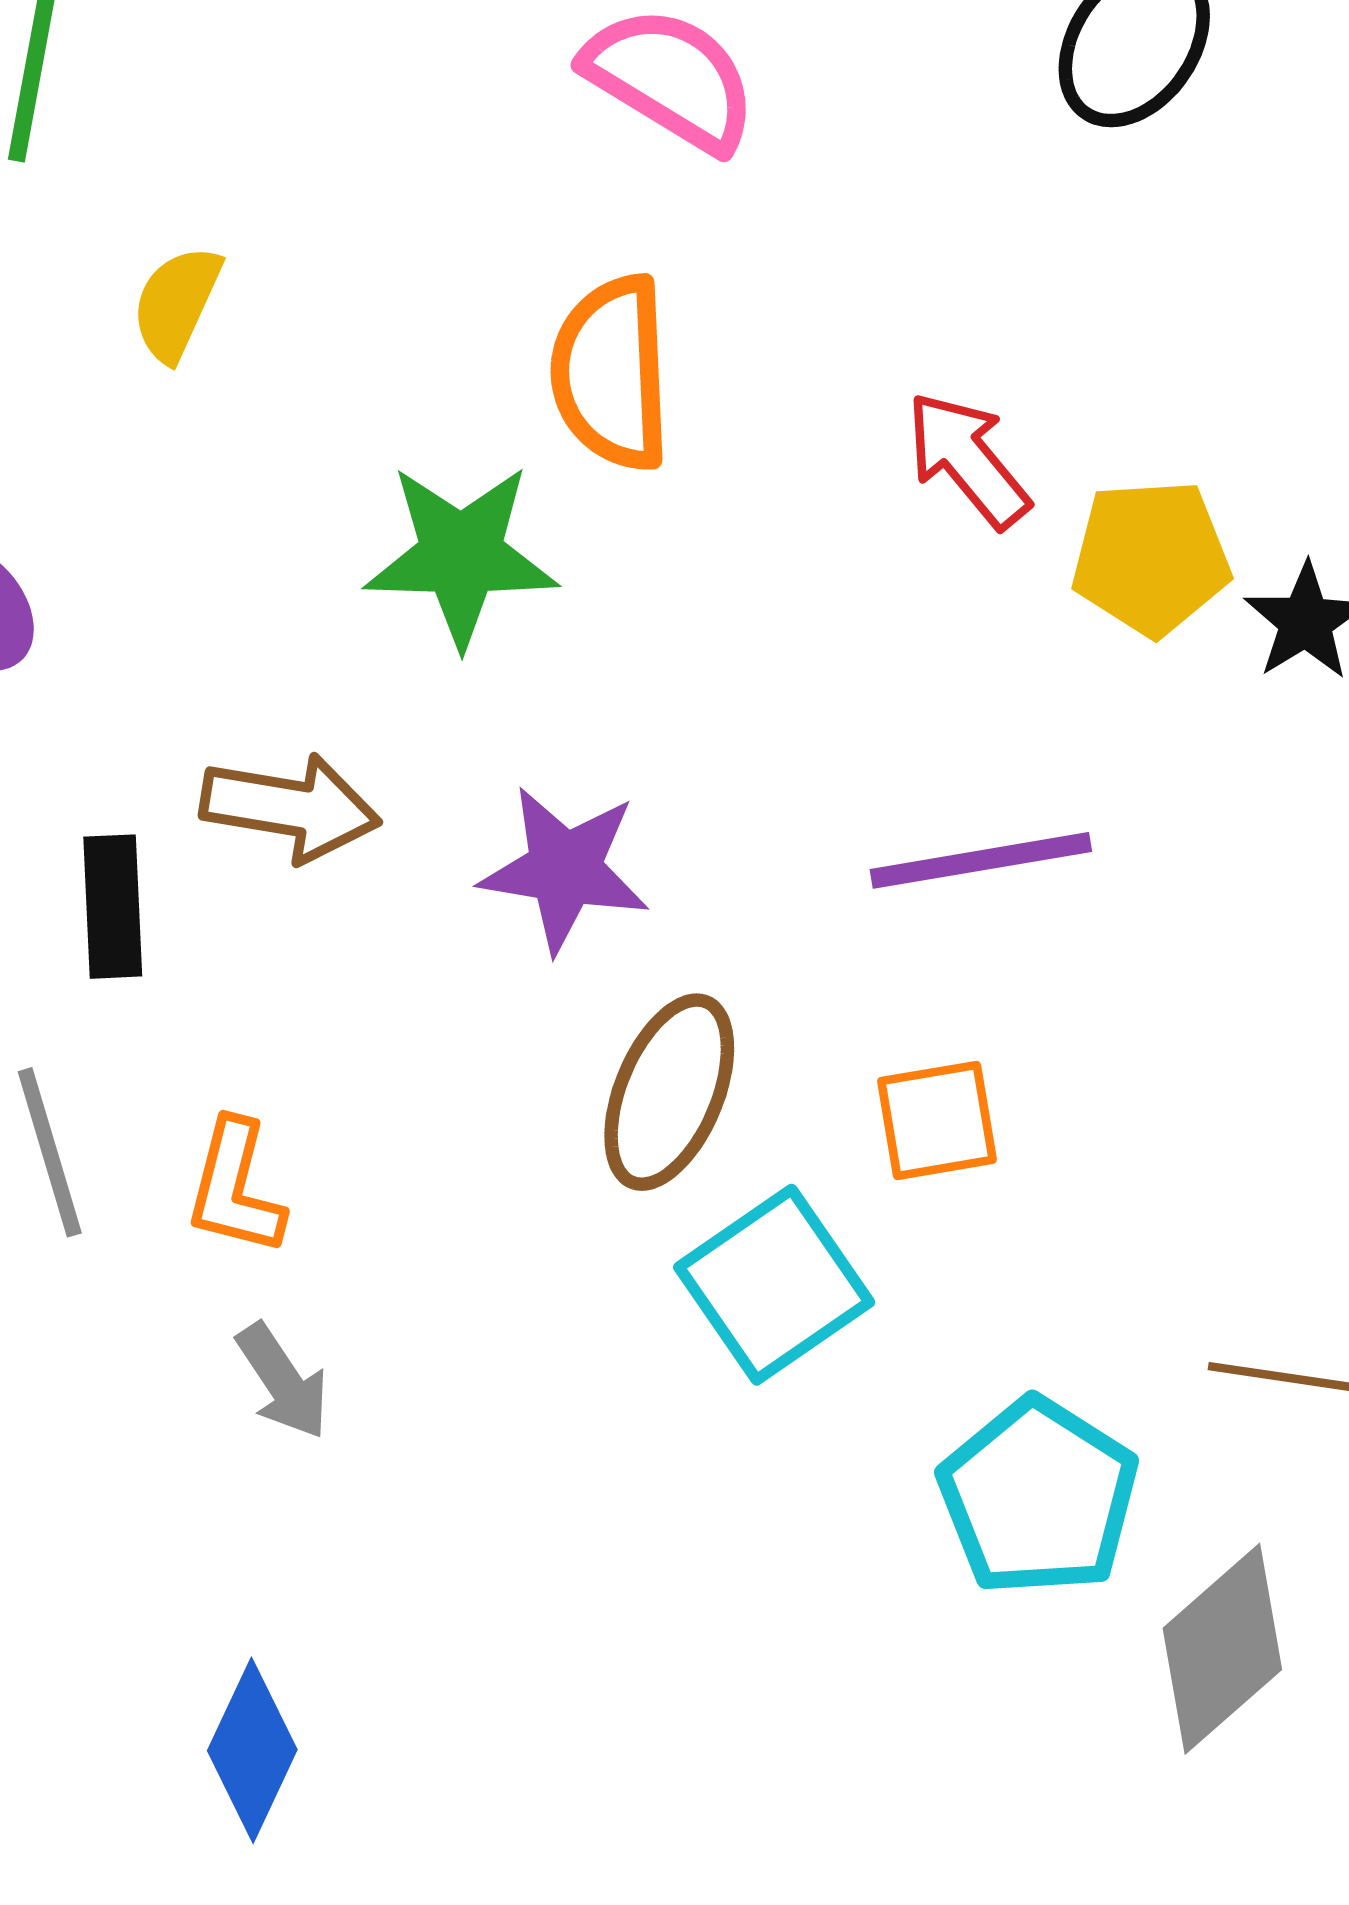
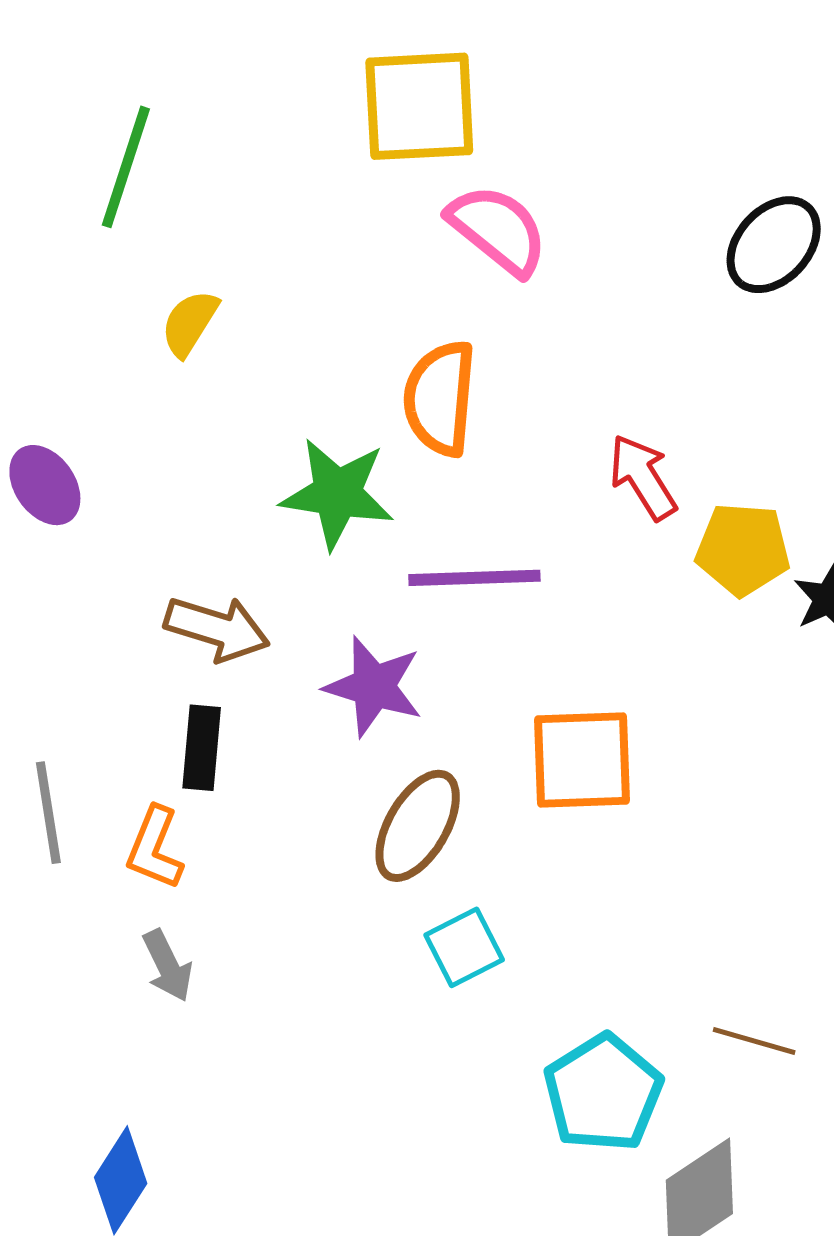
purple line: (981, 860) -> (474, 578), moved
black rectangle: (113, 907) -> (202, 748), moved
orange square: (937, 1120) -> (582, 760), moved, size x1.5
cyan square: (774, 1285) -> (464, 947), size x0.7

